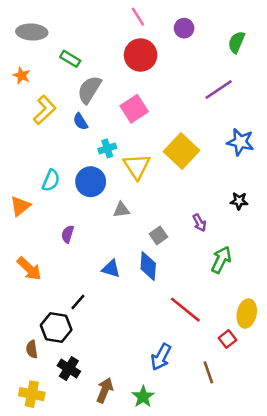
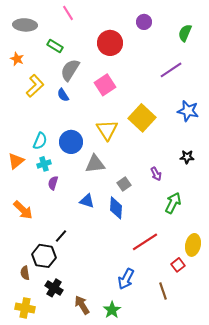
pink line: (138, 17) -> (68, 13), moved
cyan cross: (107, 148) -> (44, 164), moved
gray triangle: (121, 210) -> (95, 164), size x1.5
blue triangle: (111, 269) -> (87, 201), moved
red line: (185, 310) -> (145, 242), turned -72
brown arrow: (105, 390) -> (82, 305), turned -54

